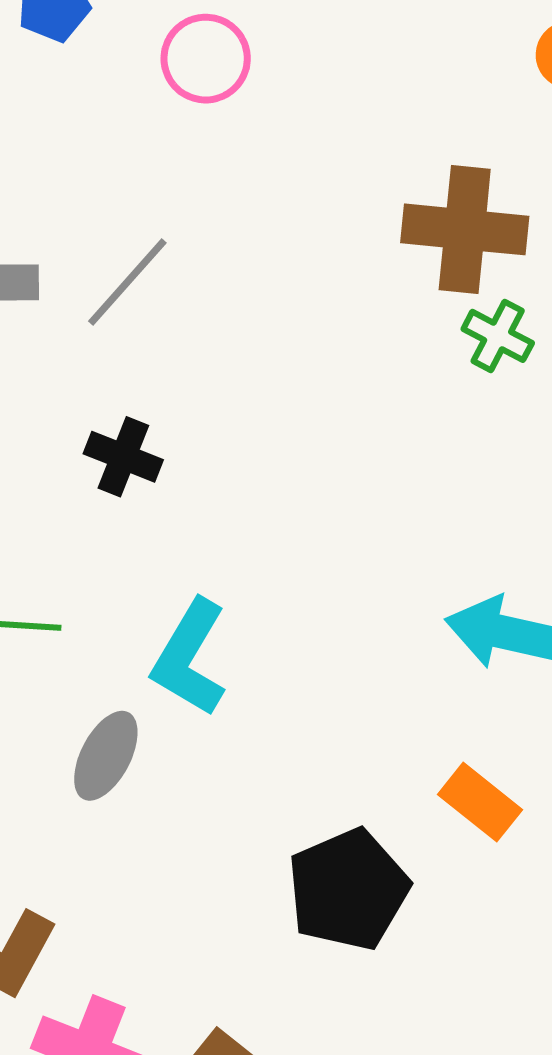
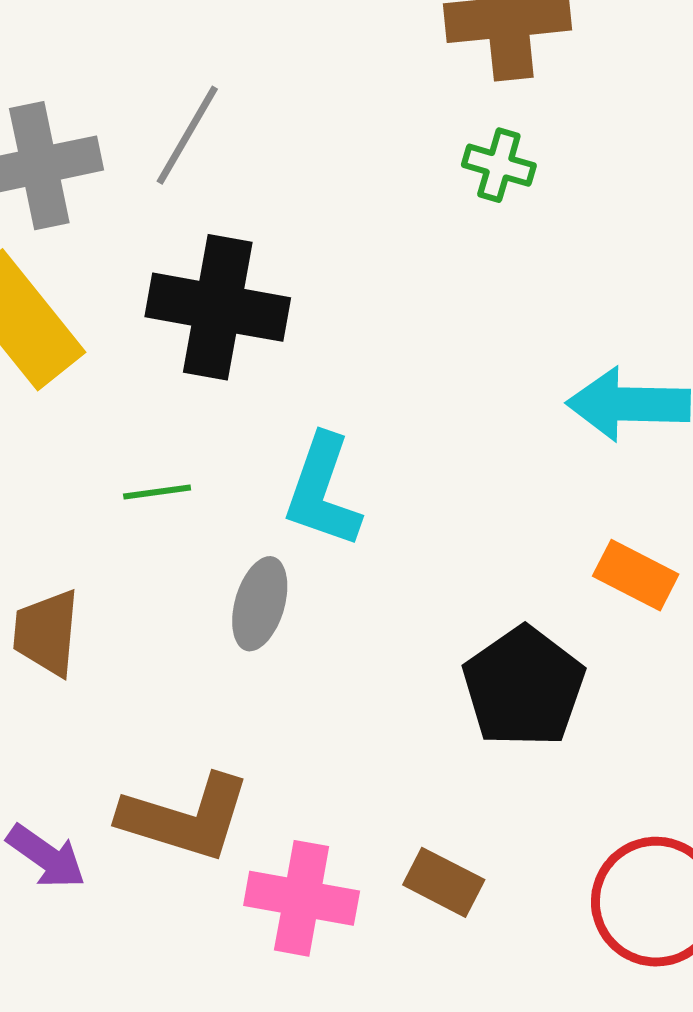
green cross: (498, 336) -> (499, 165), moved
black cross: (123, 457) -> (218, 307), size x1.8

